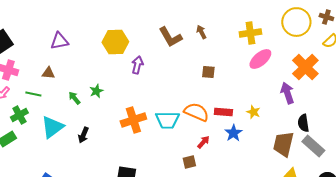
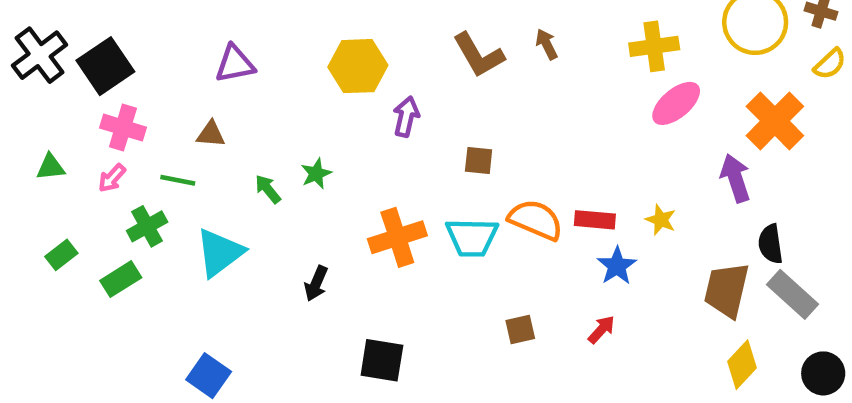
brown square: (208, 72) -> (479, 160), moved
black arrow: (83, 135) -> (316, 283), moved
red arrow: (203, 142) -> (601, 330), moved

